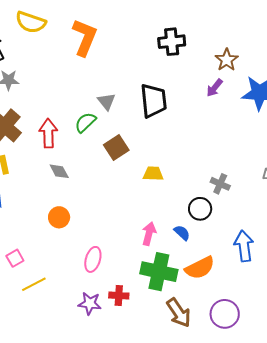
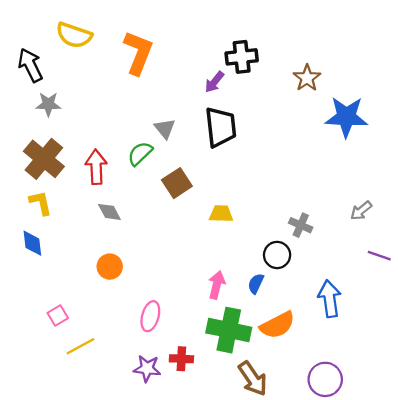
purple arrow: (214, 88) -> (214, 82), moved
blue semicircle: (182, 233) -> (256, 284), turned -108
purple circle: (225, 314) -> (325, 379), moved

